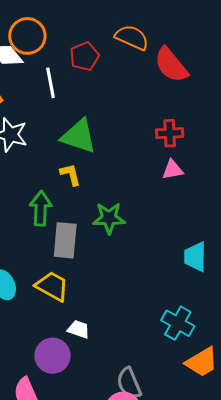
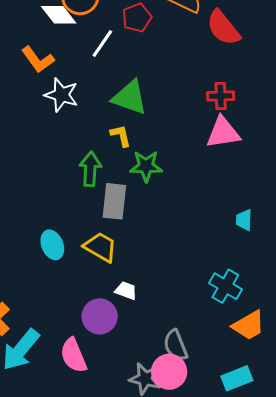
white line: (50, 83) -> (102, 44), turned 44
pink triangle: (173, 170) -> (223, 133), size x1.6
green star: (109, 218) -> (146, 166), moved
cyan trapezoid: (195, 257) -> (244, 220), size x0.7

